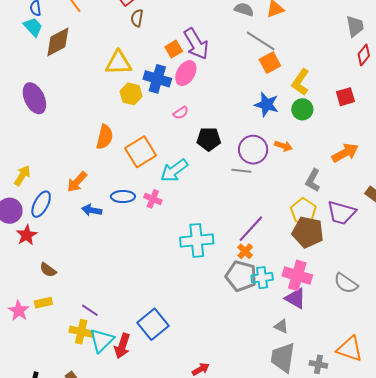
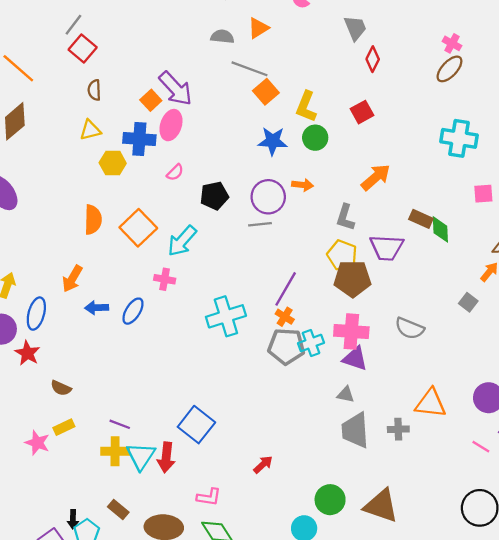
brown semicircle: (137, 18) -> (94, 90), moved
yellow triangle: (118, 63) -> (90, 130), size x0.7
blue ellipse: (123, 197) -> (133, 311), moved, turned -45

